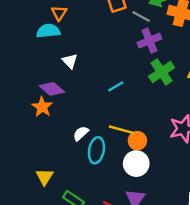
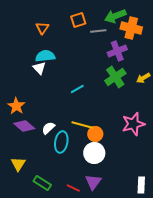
orange triangle: (59, 13) -> (42, 28), moved
gray line: (141, 16) -> (98, 31), turned -35
cyan semicircle: (48, 31) -> (45, 56), moved
purple cross: (149, 41) -> (117, 51), moved
purple diamond: (52, 89) -> (24, 126), moved

